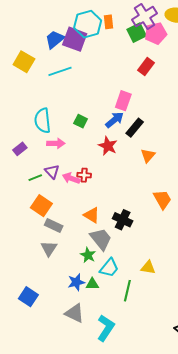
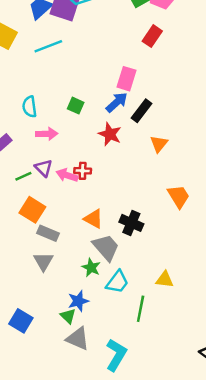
cyan semicircle: (43, 121) -> (30, 107), size x0.7
green triangle: (92, 284) -> (68, 316), moved, turned 48

